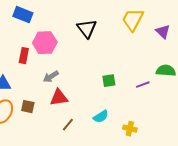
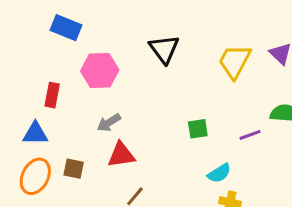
yellow trapezoid: (133, 20) -> (235, 61), moved
red rectangle: (24, 56) -> (52, 95), moved
cyan semicircle: (101, 117) -> (219, 173), moved

